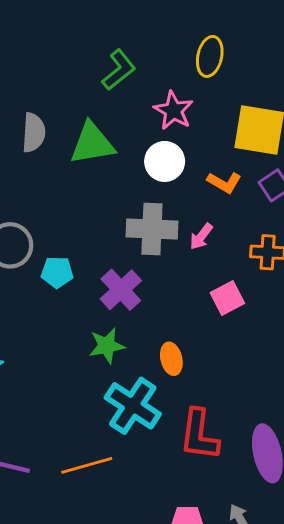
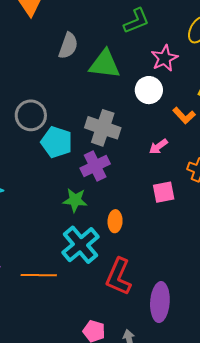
gray cross: (152, 229) -> (103, 128), moved
cyan pentagon: (57, 272) -> (57, 142), size x1.4

